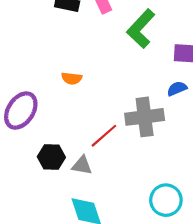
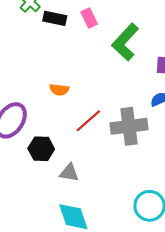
red line: (104, 136) -> (88, 121), moved
black hexagon: (51, 157) -> (41, 149), moved

